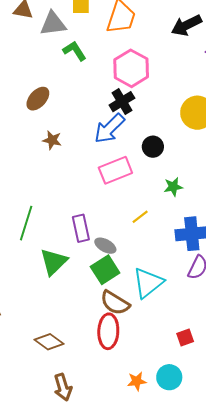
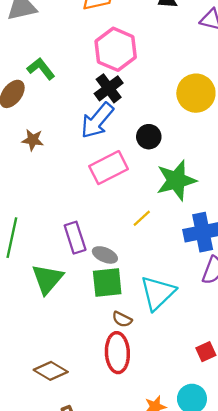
green L-shape: (75, 51) -> (41, 69), moved
green star: (173, 187) -> (176, 180), size x1.8
green square: (105, 270) -> (107, 283), turned 32
brown semicircle: (115, 303) -> (122, 319), size x0.6

